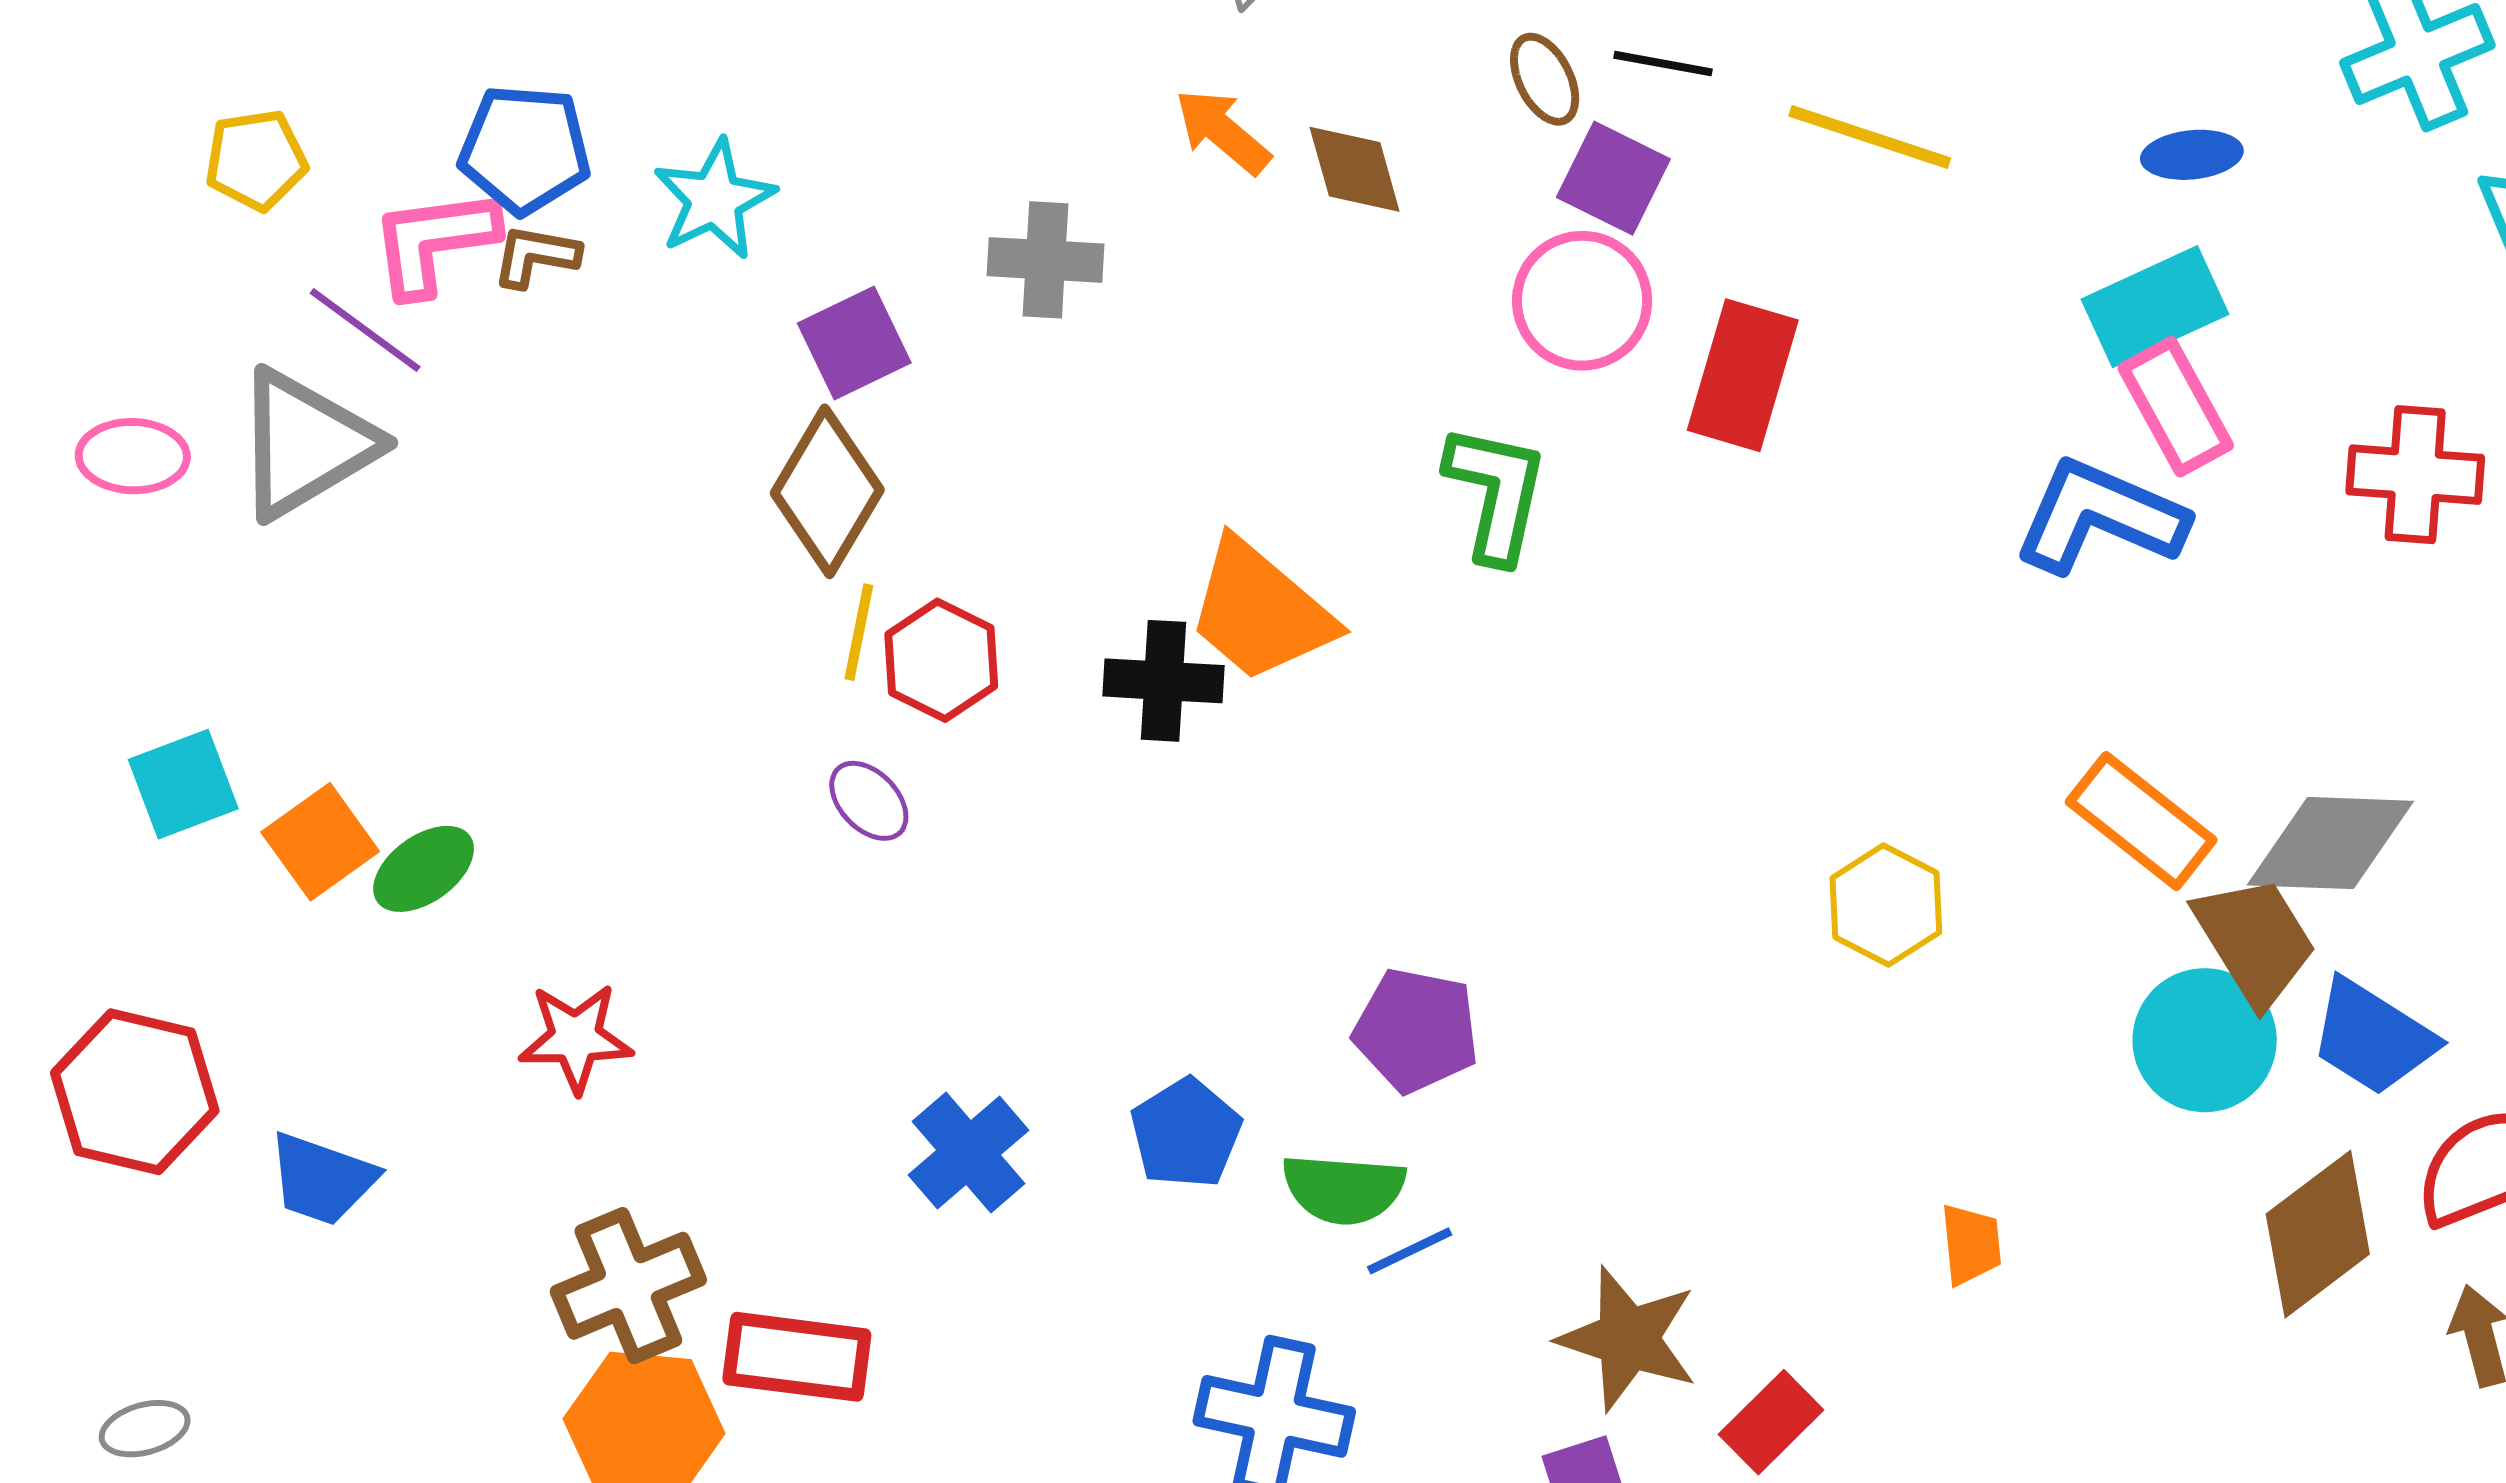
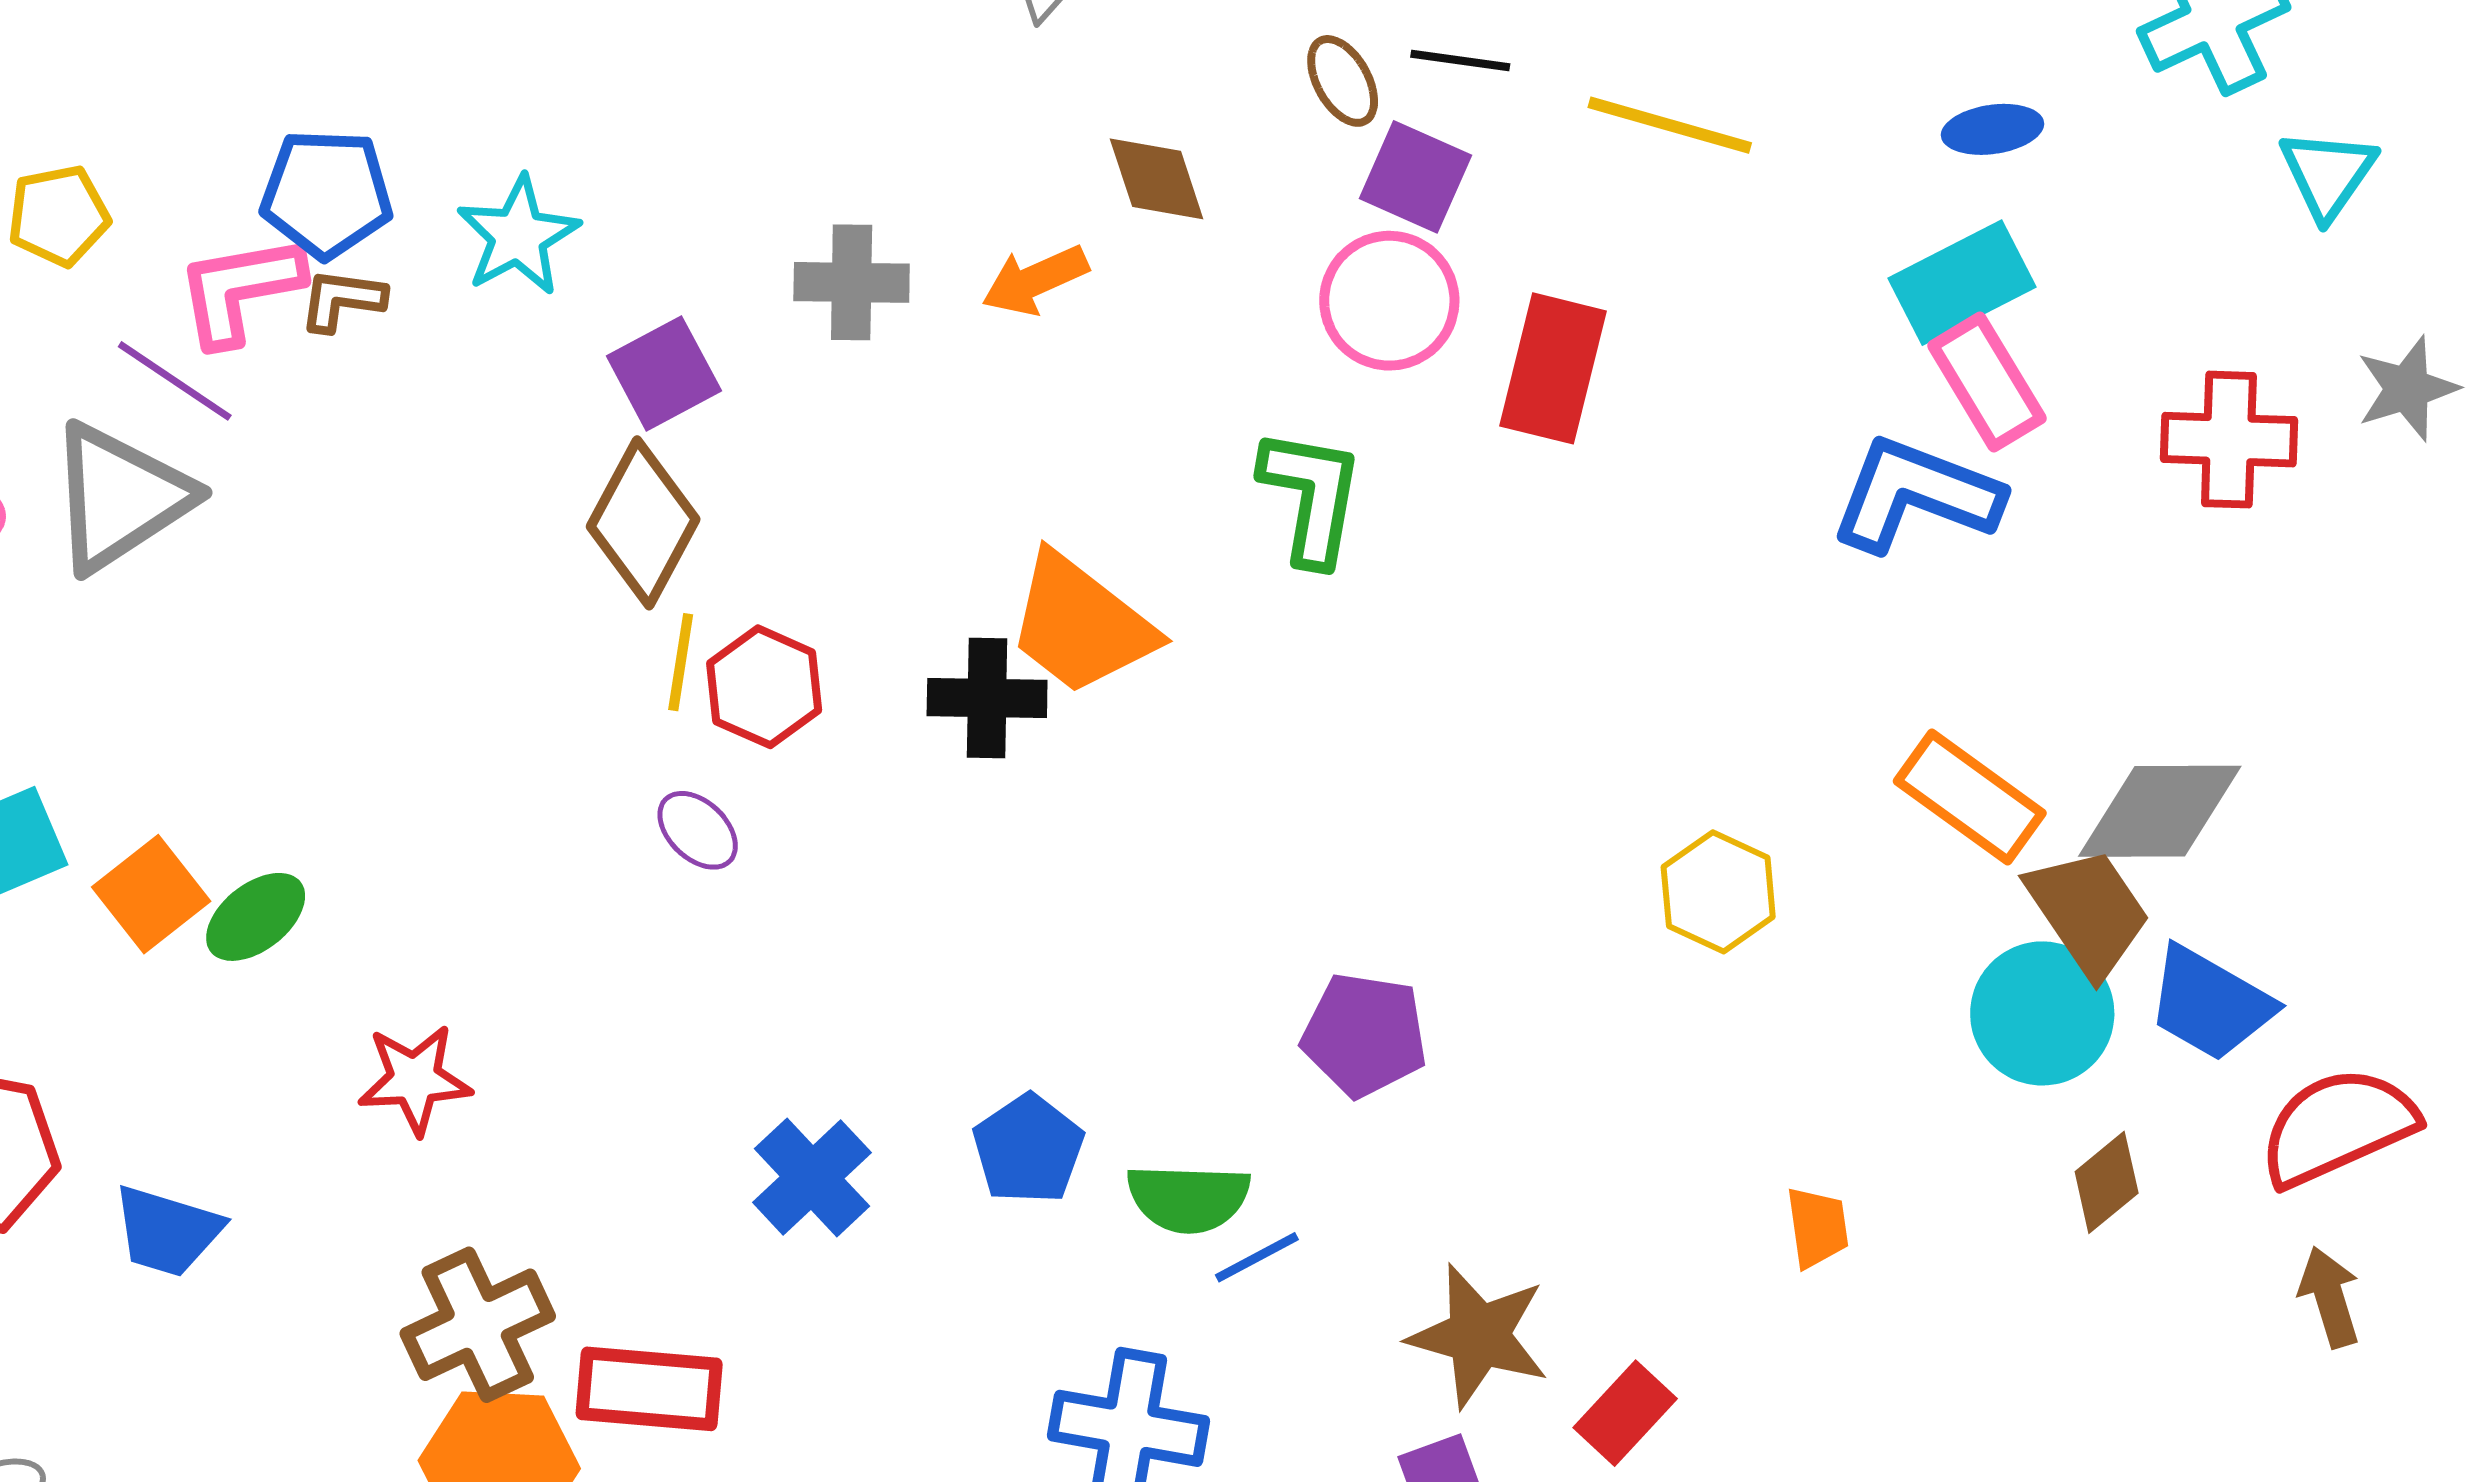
orange arrow: (1223, 131) -> (1035, 280), moved, turned -62
purple pentagon: (1416, 1030) -> (1364, 1035), moved
brown diamond: (2318, 1234) -> (2107, 1182), moved, size x0.6

